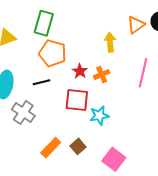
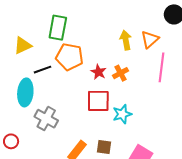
orange triangle: (136, 25) -> (150, 39), moved
black line: (42, 82) -> (43, 70), moved
brown square: (78, 146) -> (104, 147), turned -35

